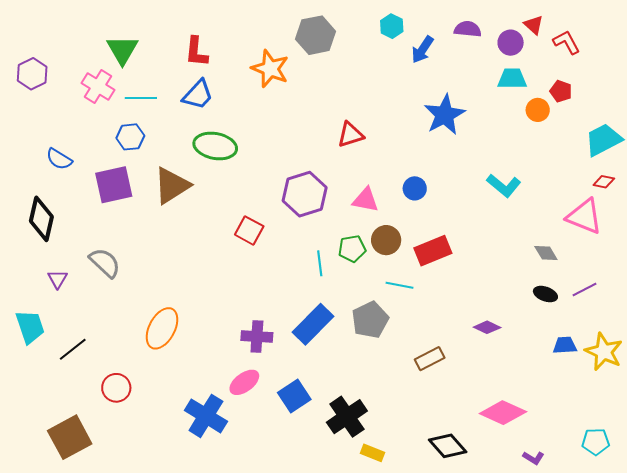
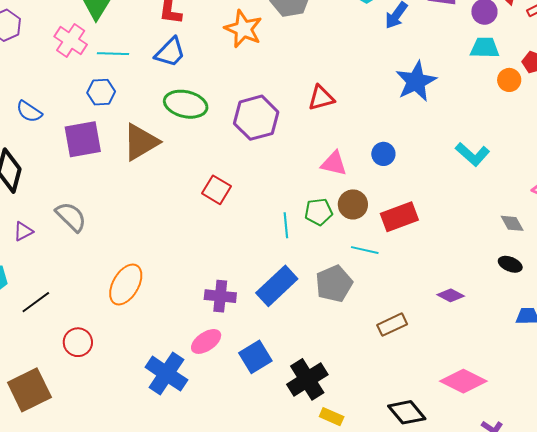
purple hexagon: (305, 194) -> (256, 118), moved
purple triangle: (58, 279) -> (23, 231), turned 30

